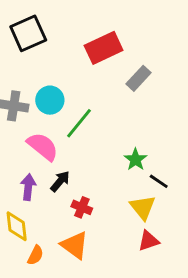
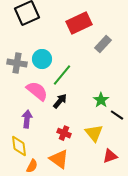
black arrow: (60, 181) -> (60, 101), moved
yellow triangle: (143, 207) -> (94, 133), moved

